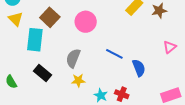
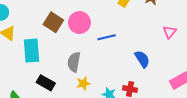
brown square: (50, 17) -> (53, 22), moved
blue line: (114, 54) -> (107, 37), moved, turned -30

